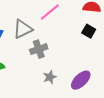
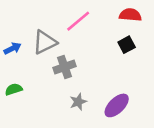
black square: (89, 31) -> (127, 45), turned 32

